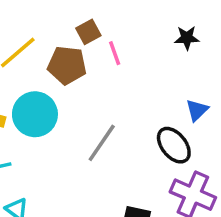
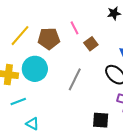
brown square: (88, 32) -> (91, 44), moved

